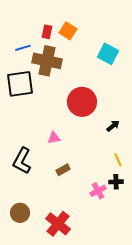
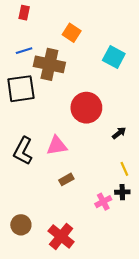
red rectangle: (47, 32) -> (24, 13), moved
pink triangle: (54, 138) -> (57, 146), size x1.5
black L-shape: (22, 161) -> (23, 151), moved

